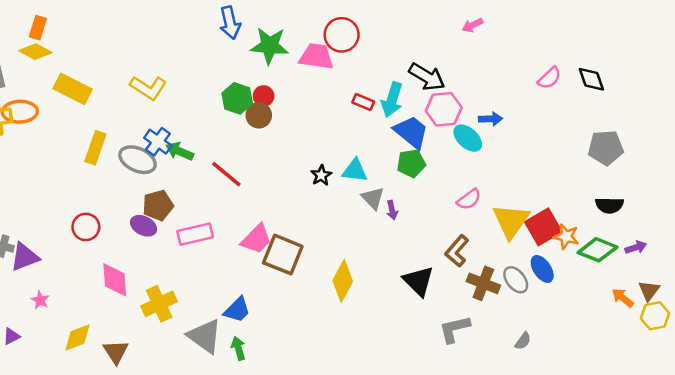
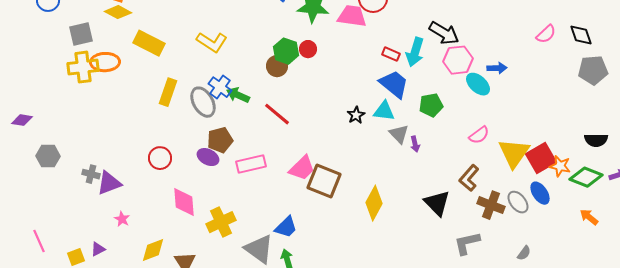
brown circle: (259, 115) -> (277, 66), moved
blue trapezoid: (411, 132) -> (394, 84), moved
gray pentagon: (606, 148) -> (593, 70), moved
gray ellipse: (137, 160) -> (203, 102), turned 36
orange arrow: (623, 298) -> (589, 217), moved

